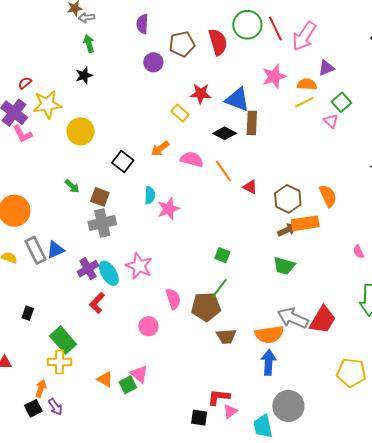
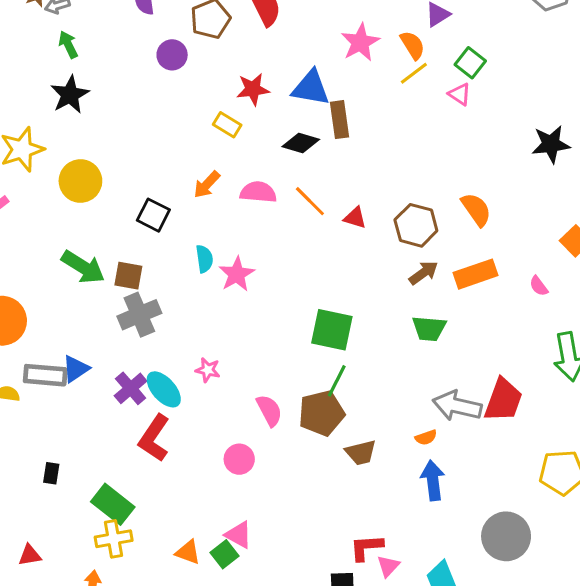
black star: (84, 75) -> (70, 95), size x1.4
orange semicircle: (307, 84) -> (413, 45), turned 66
green arrow: (72, 186) -> (83, 267), size x1.8
orange rectangle: (305, 223) -> (476, 274), moved
gray rectangle: (35, 250) -> (45, 375), turned -48
green square: (222, 255) -> (332, 330), size x1.8
pink star: (139, 266) -> (208, 370), size x0.6
red L-shape: (97, 303) -> (154, 438), size x1.4
orange semicircle: (269, 334) -> (426, 437), size x0.5
gray circle: (288, 406) -> (506, 536), moved

